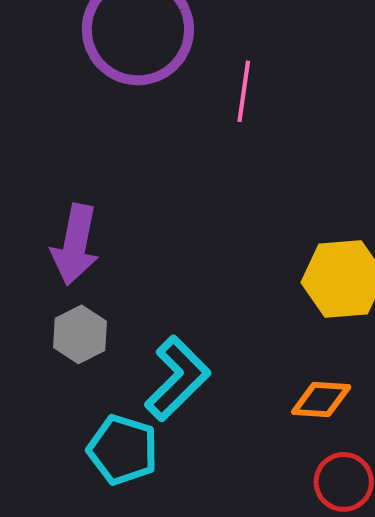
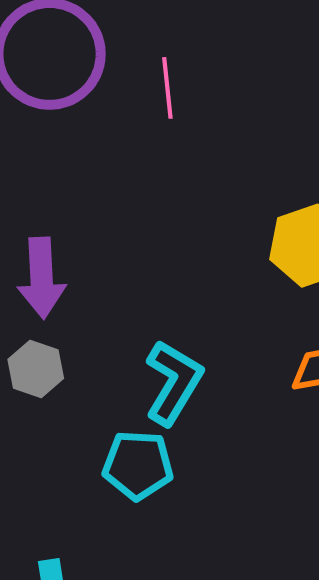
gray hexagon: (80, 334) -> (36, 369), moved

